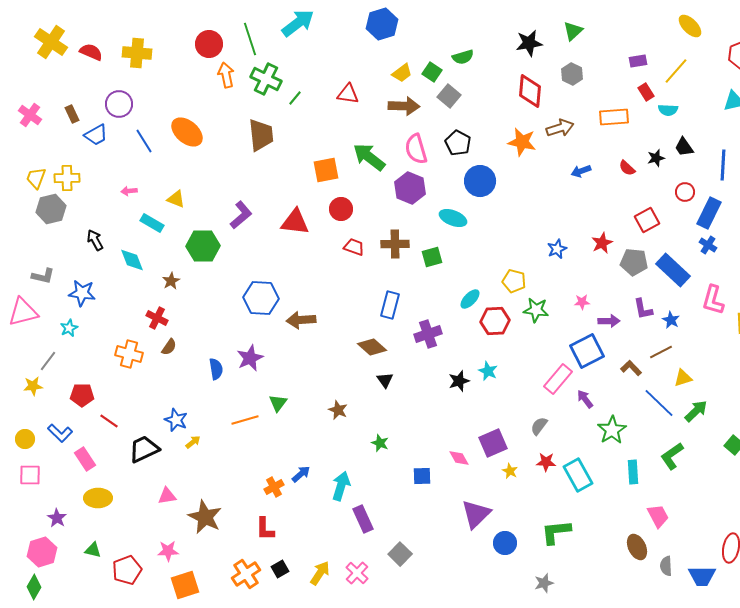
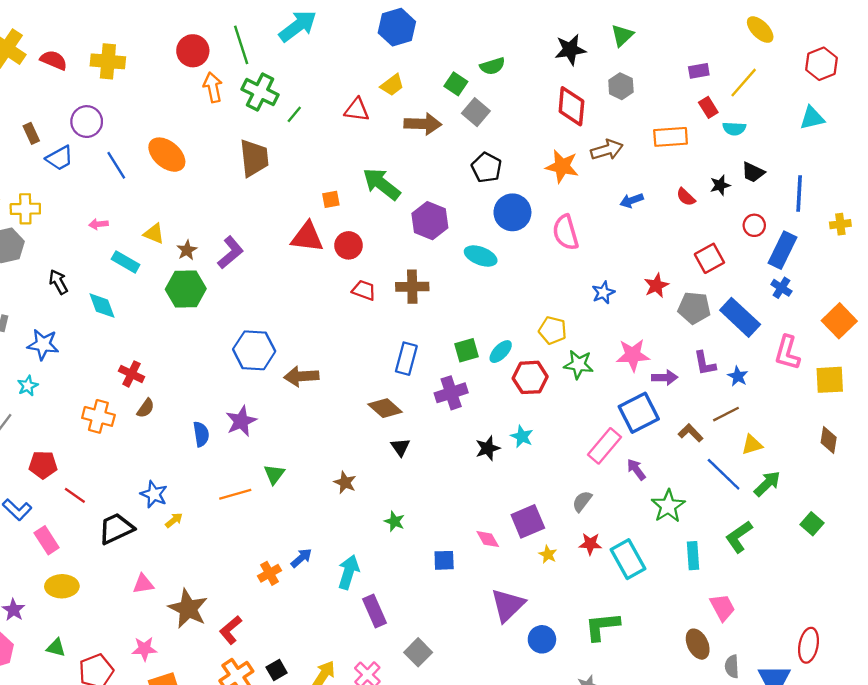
yellow trapezoid: (402, 73) -> (392, 85), moved
black trapezoid: (684, 147) -> (753, 172), turned -30
pink semicircle: (416, 149) -> (566, 232), moved
orange square: (326, 170) -> (331, 199), size x0.6
red triangle: (295, 222) -> (307, 237), moved
green square: (432, 257) -> (466, 350), moved
brown star: (171, 281) -> (187, 250), moved
pink star: (582, 302) -> (633, 355), size x1.8
red L-shape: (265, 529) -> (231, 630), moved, turned 50

